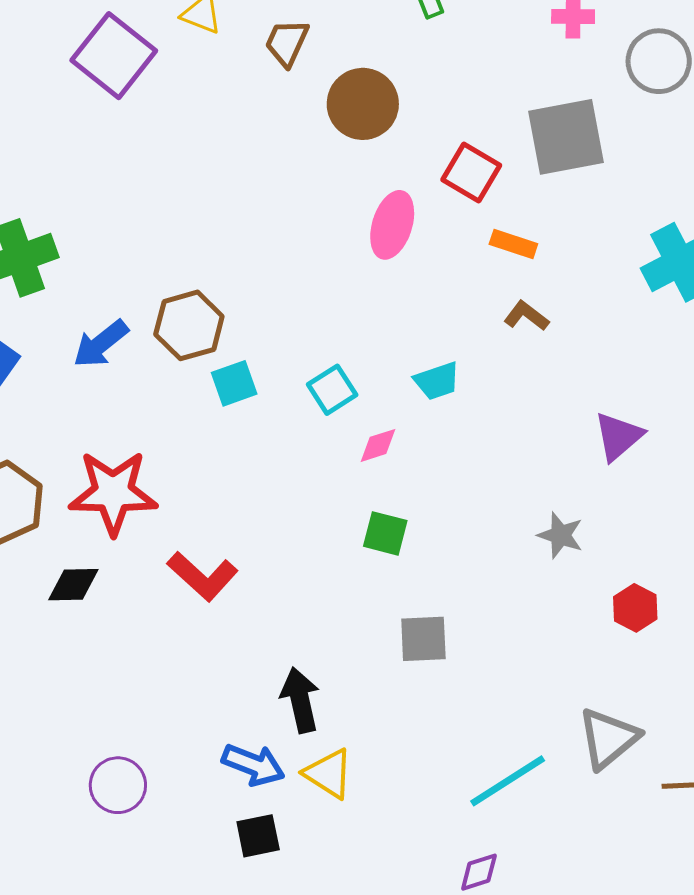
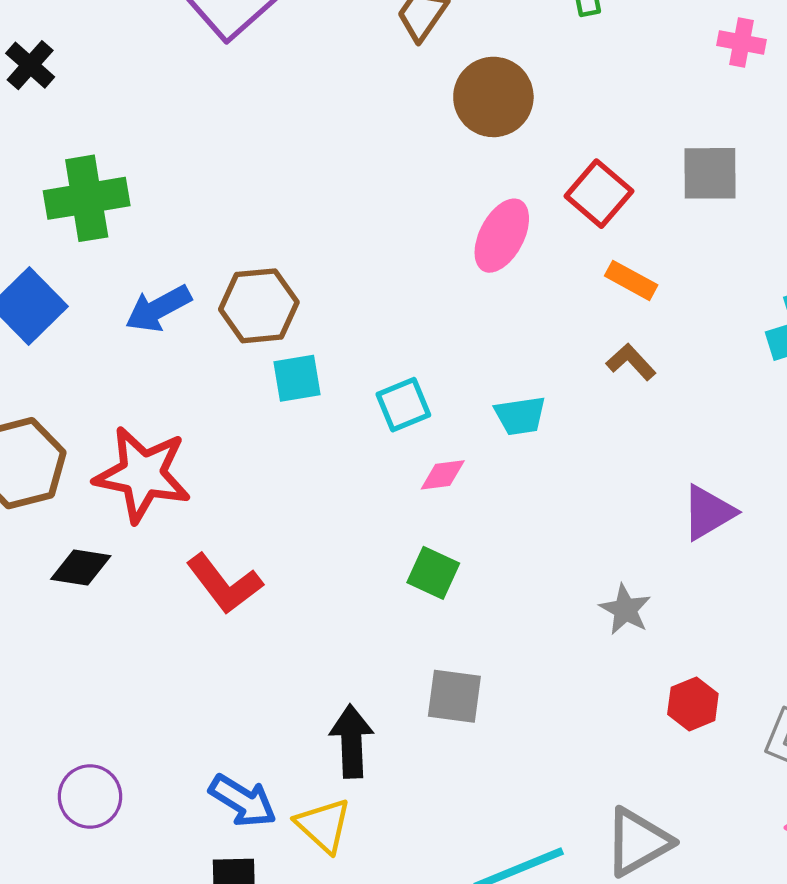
gray square: (566, 137) -> (710, 173), size x0.7
black arrow: (300, 700) -> (352, 741), moved

